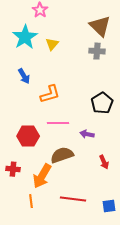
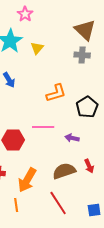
orange L-shape: (50, 94) -> (56, 93), moved
brown semicircle: (62, 155) -> (64, 171), moved
red line: (73, 199) -> (58, 203), turned 50

